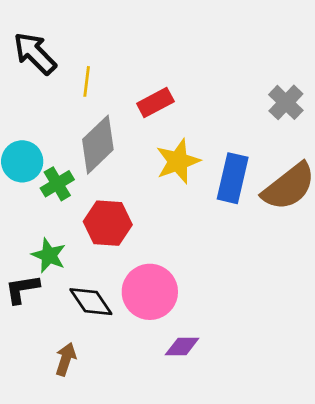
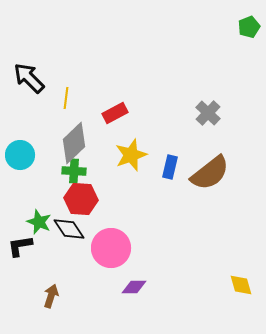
blue rectangle: (233, 178) -> (170, 167), size x0.7
green cross: (57, 184) -> (74, 171), moved, turned 35
black diamond: (91, 302) -> (69, 229), moved

